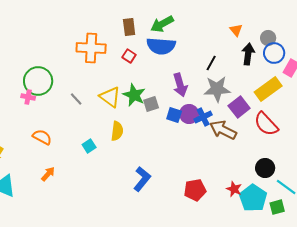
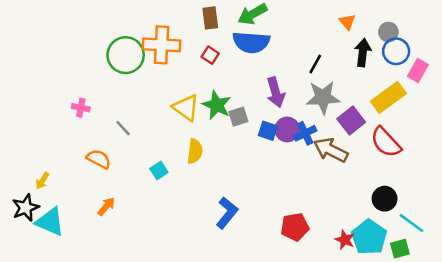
green circle: (38, 81) -> (126, 55), moved
gray line: (76, 99) -> (123, 128), moved
red star: (234, 189) -> (345, 240), moved

